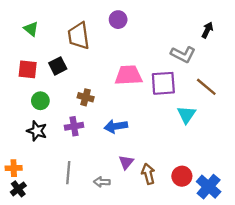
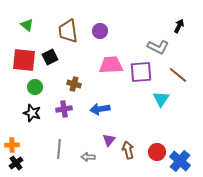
purple circle: (118, 20) -> (100, 31), moved
red square: (28, 69) -> (24, 60), size x1.4

